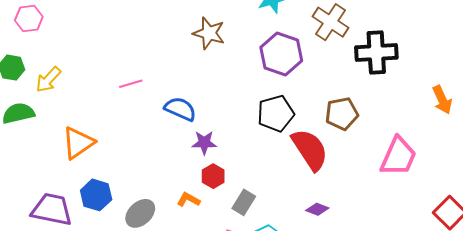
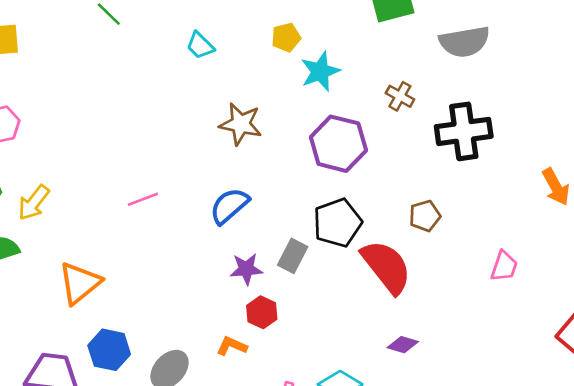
brown cross: (331, 22) -> (400, 96), size x0.6
blue semicircle: (180, 109) -> (229, 206), moved, turned -60
brown pentagon: (342, 114) -> (425, 216), size x0.7
pink trapezoid: (398, 156) -> (504, 266), size x0.6
gray rectangle: (244, 202) -> (293, 256), moved

